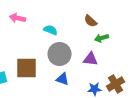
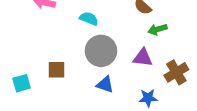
brown square: (26, 68) -> (57, 70), size x0.6
brown cross: (116, 84) -> (176, 72), moved

